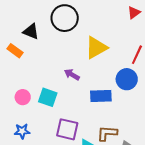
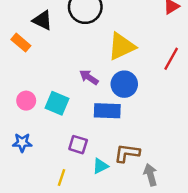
blue circle: (127, 79) -> (124, 84), moved
blue rectangle: (101, 96) -> (107, 111), moved
purple square: (67, 129) -> (78, 145), size x0.7

